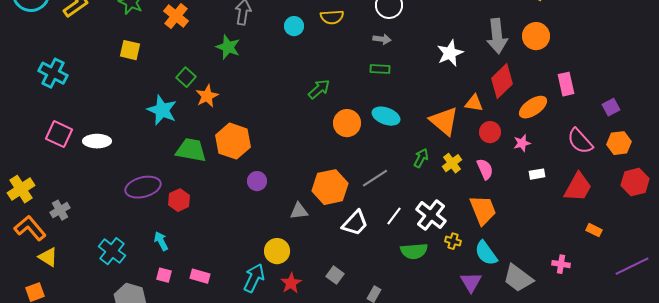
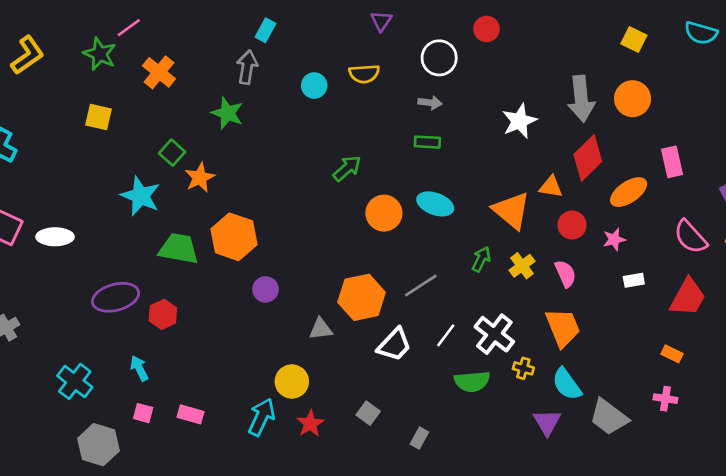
orange rectangle: (594, 230) -> (672, 354), moved

